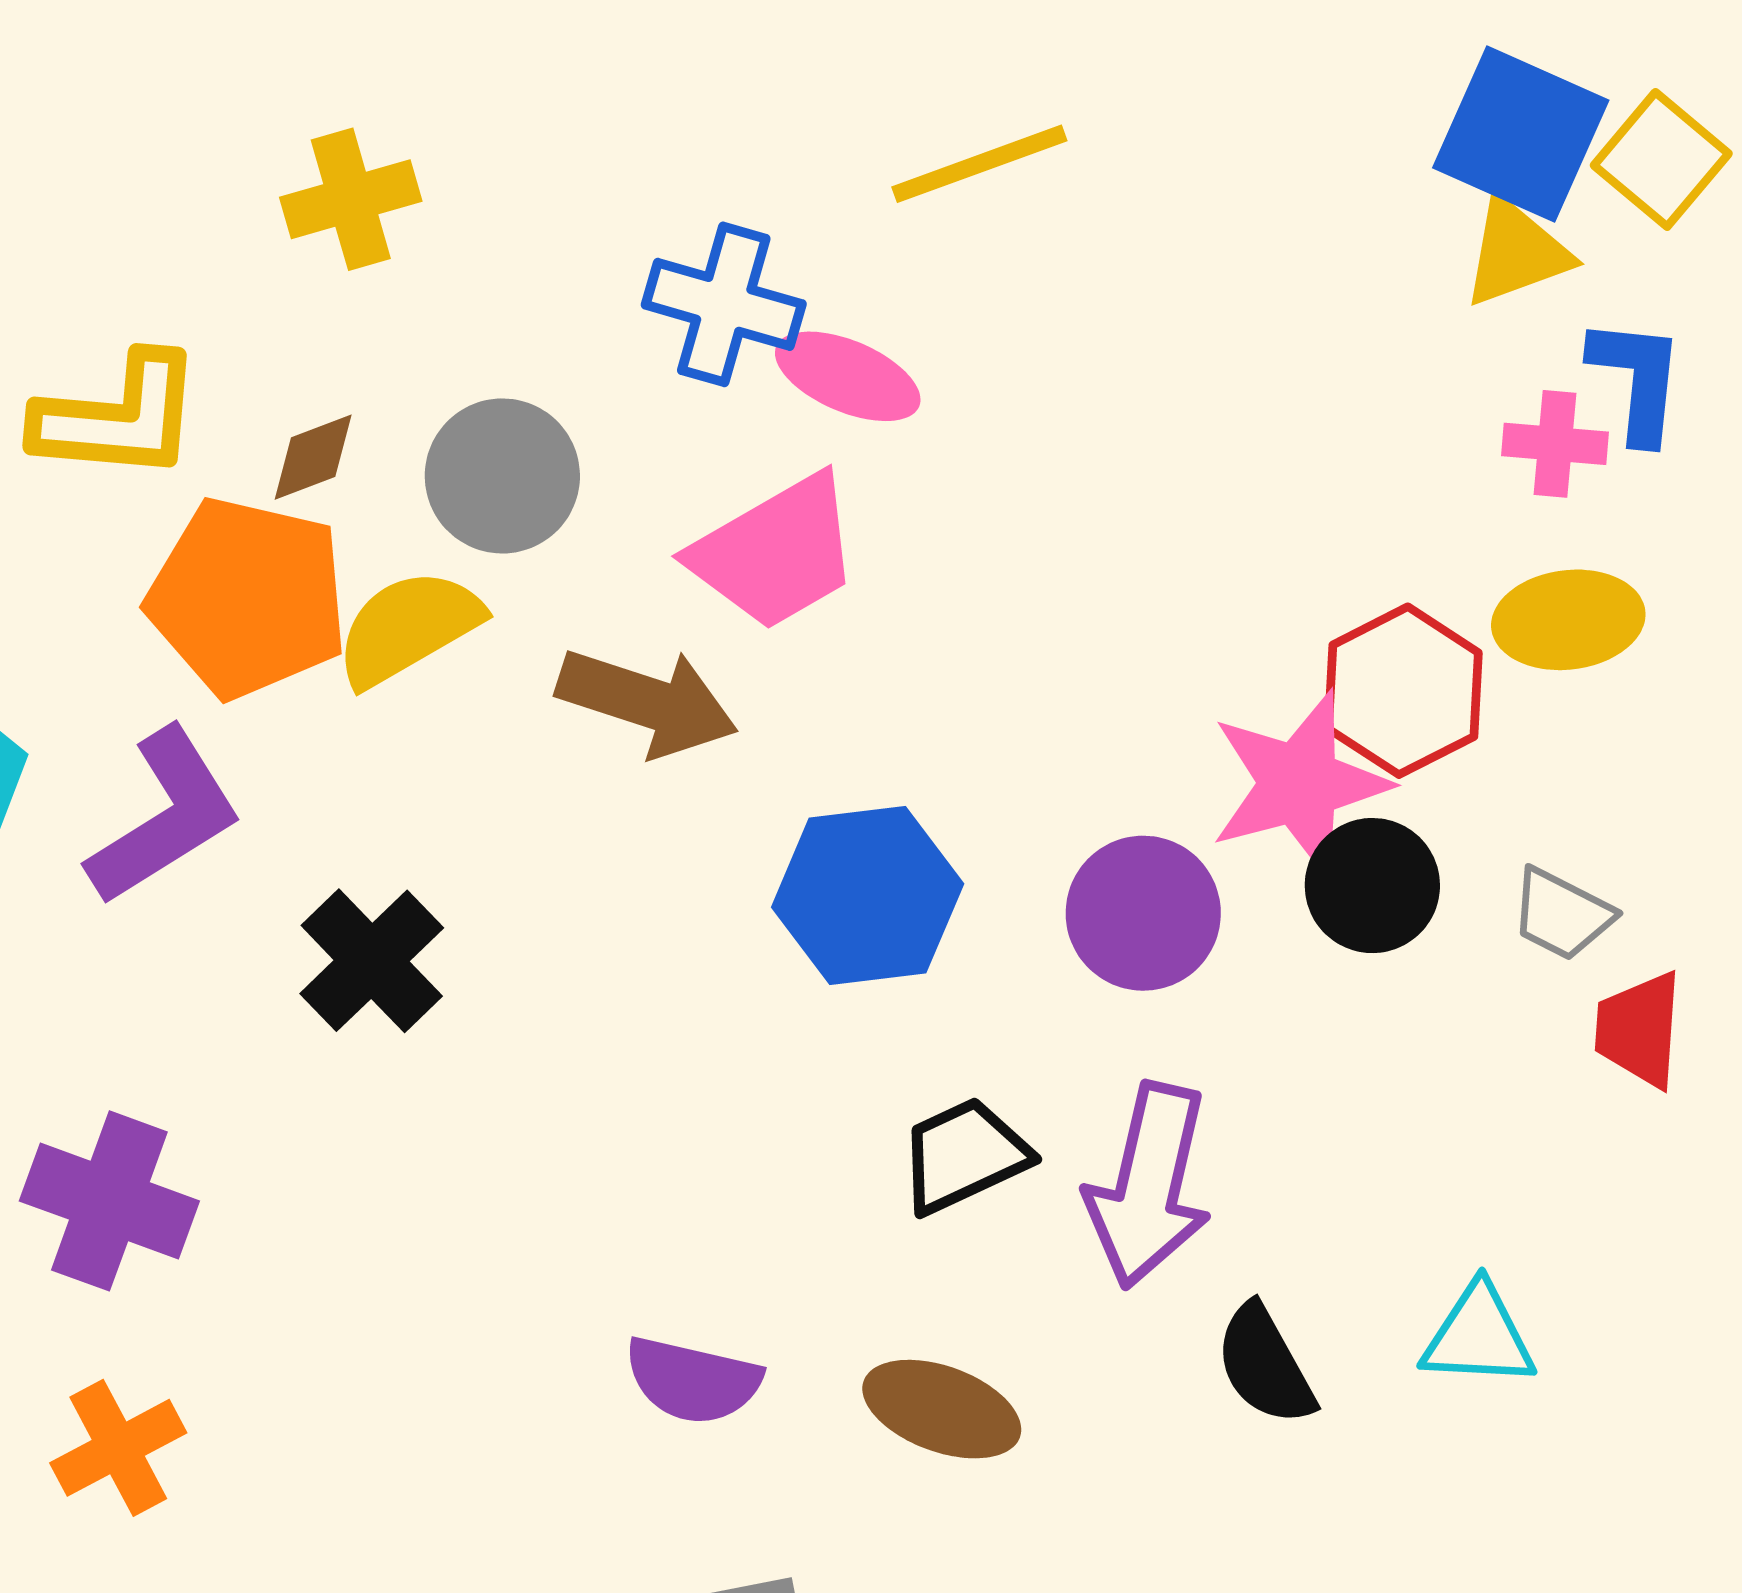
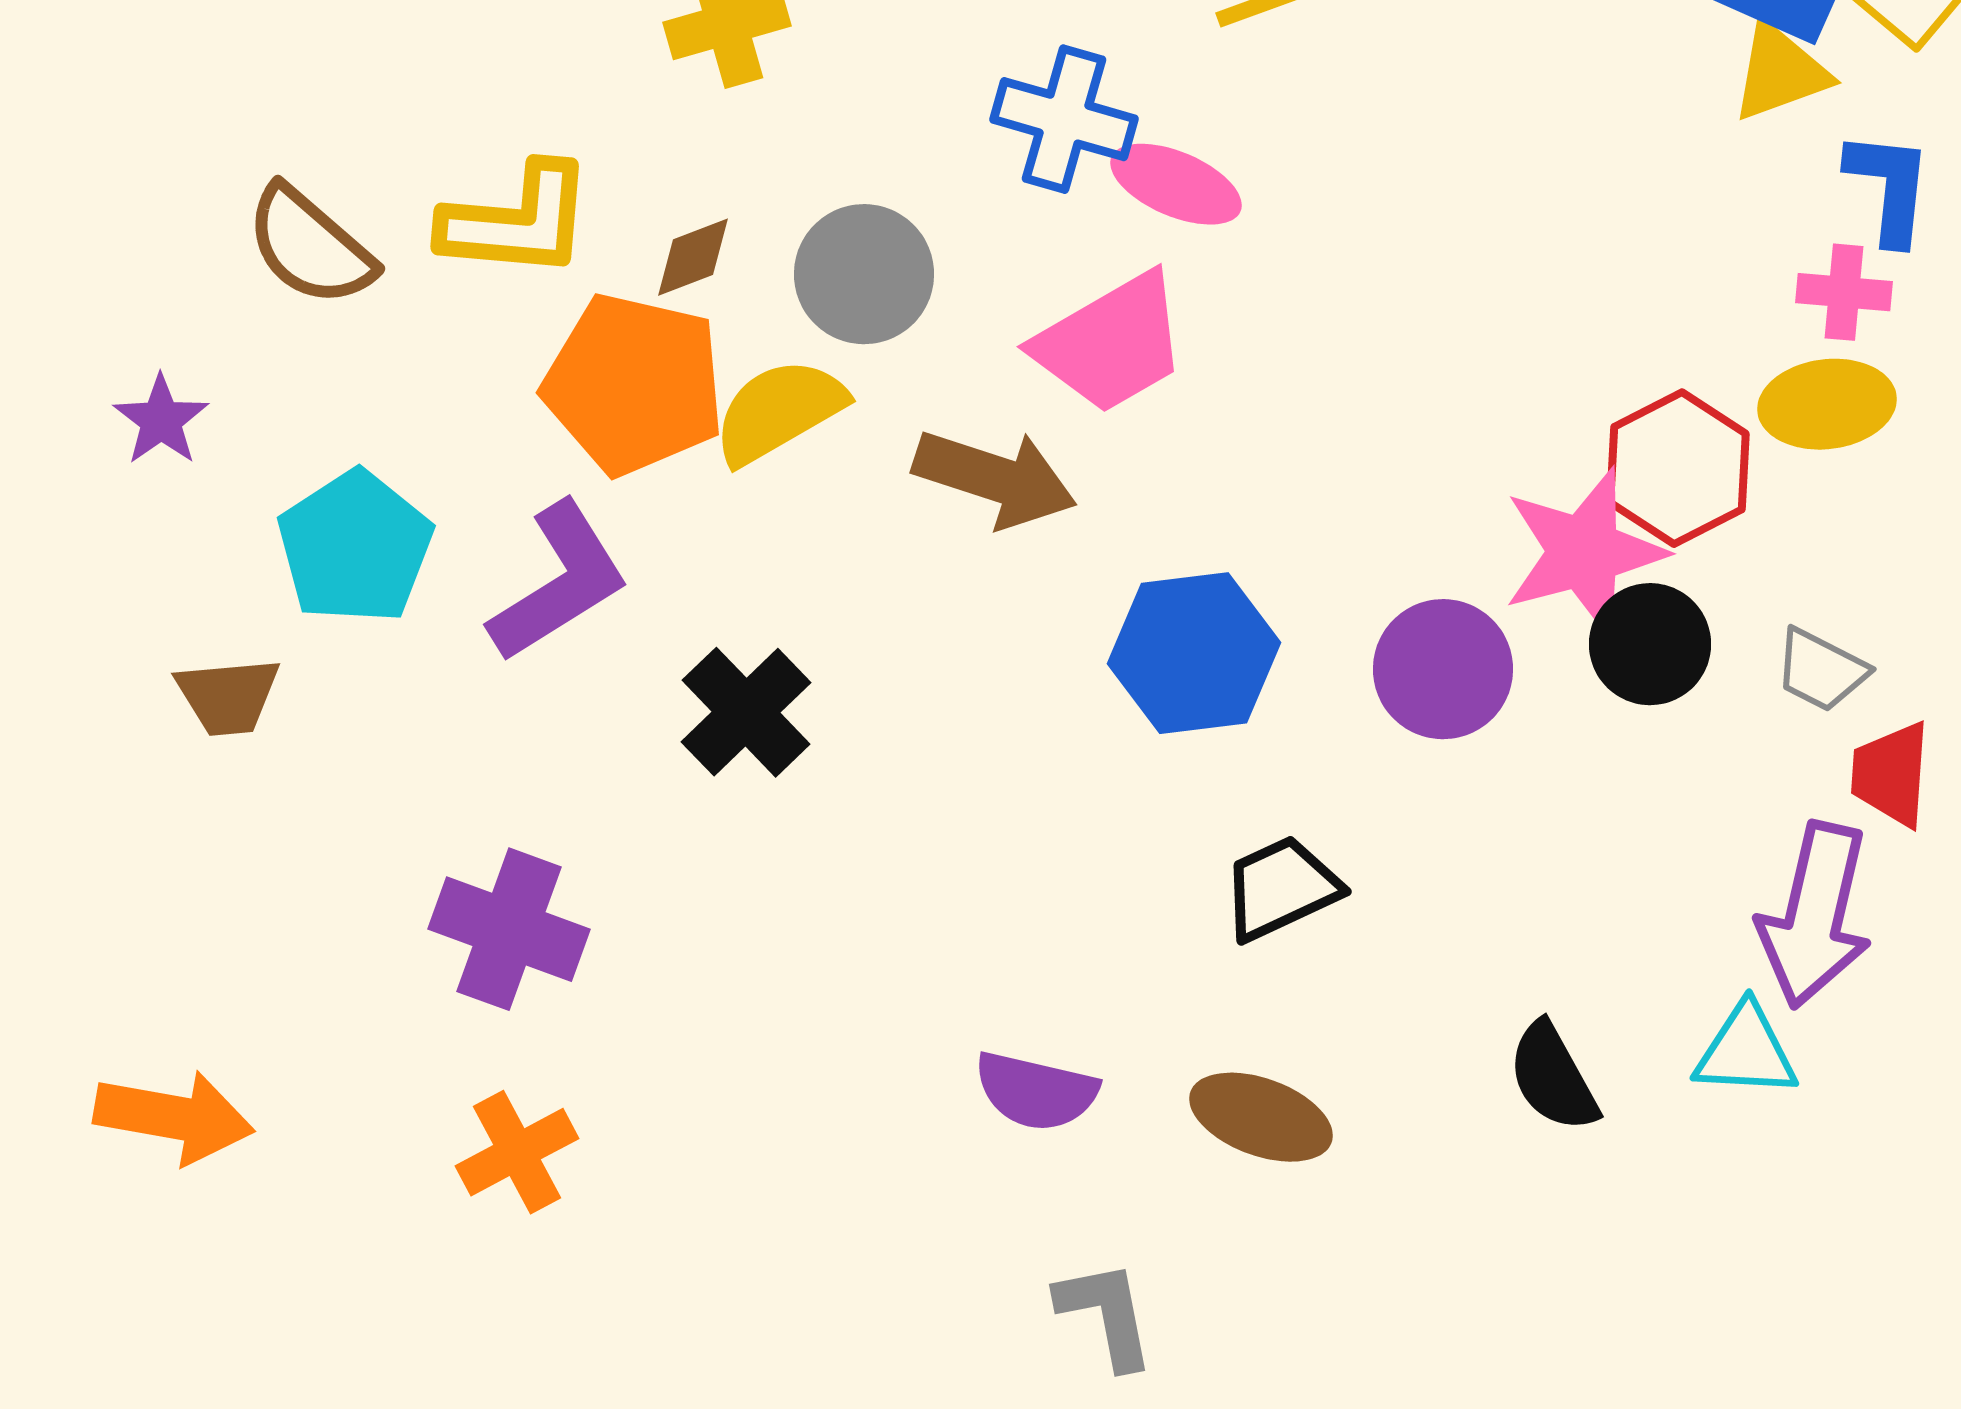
pink cross: (1555, 444) -> (1844, 292), moved
purple arrow: (1149, 1185) -> (1815, 915), moved

